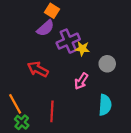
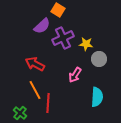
orange square: (52, 11) -> (58, 10), moved
yellow star: (82, 49) -> (86, 44), moved
orange line: (15, 104) -> (35, 90), moved

